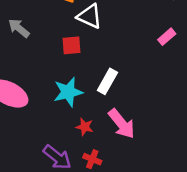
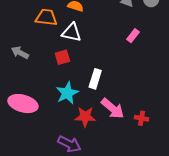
red star: (85, 127) -> (85, 117), size x1.5
red cross: (92, 159) -> (141, 118), moved

